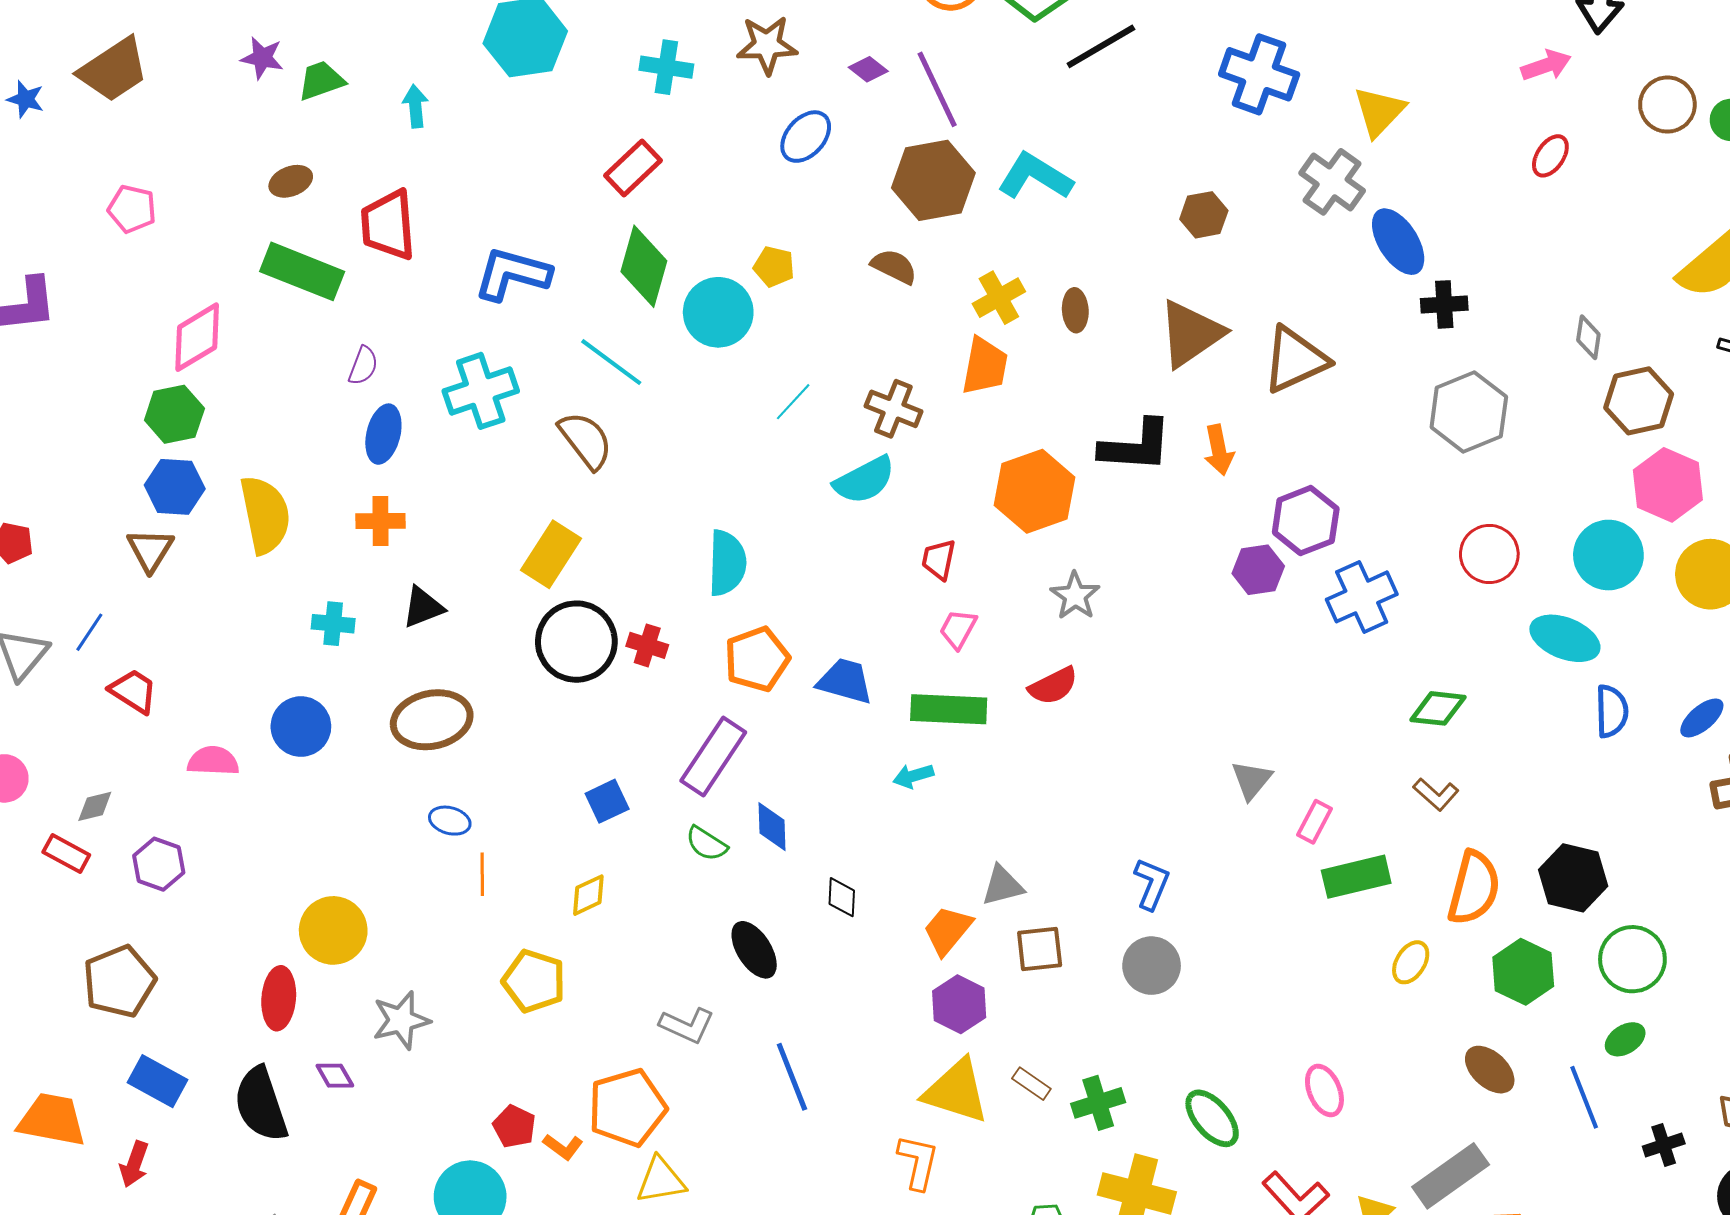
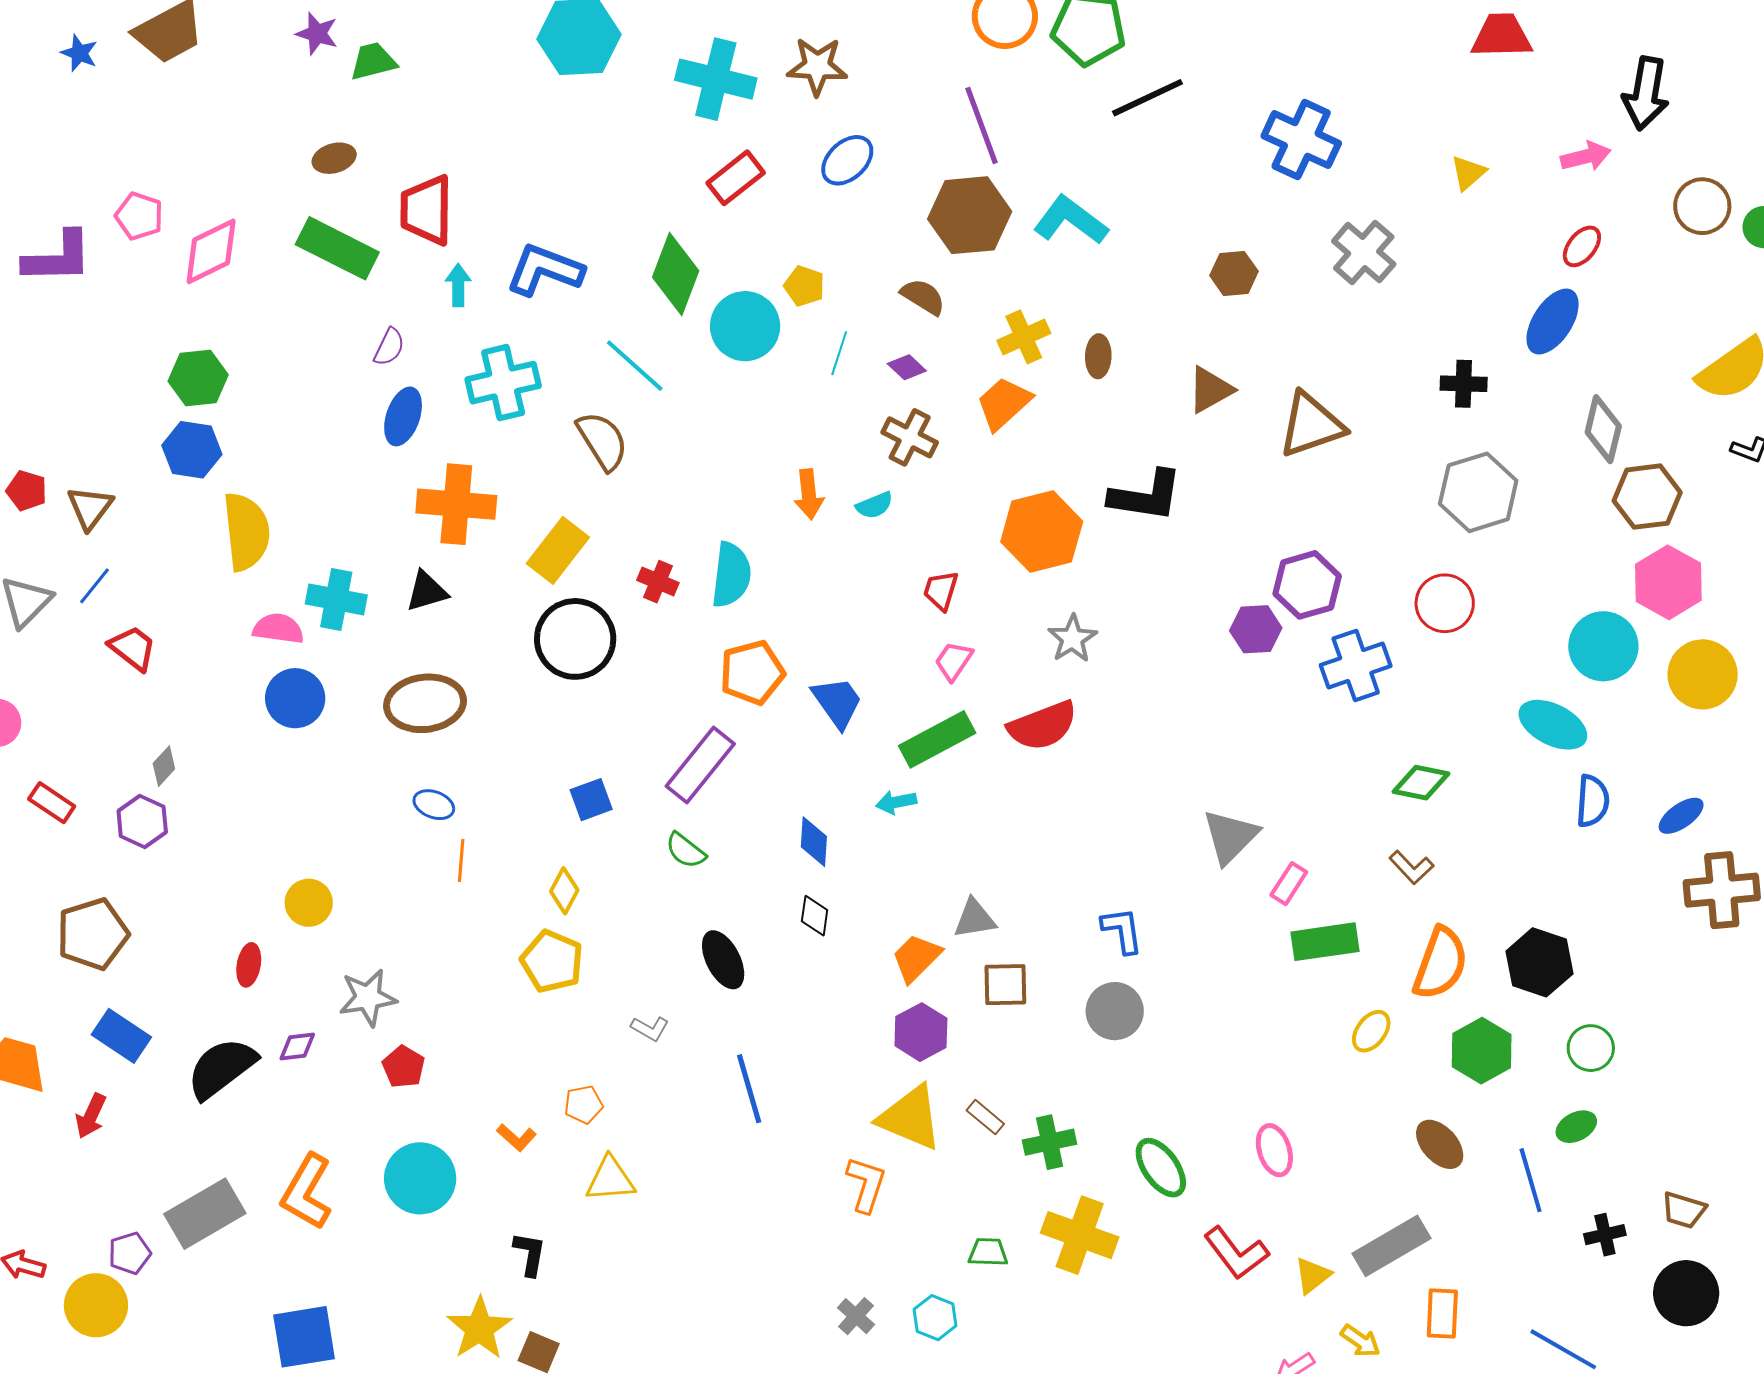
cyan cross: (666, 67) -> (716, 79), size x1.5
purple diamond: (868, 69) -> (907, 367), moved
cyan arrow: (415, 106) -> (458, 285), moved
yellow triangle: (1379, 112) -> (1468, 173), moved, size x0.7
red rectangle: (633, 168) -> (736, 178), moved
pink pentagon: (132, 209) -> (139, 216), moved
blue ellipse: (1398, 242) -> (1553, 322), moved, turned 60
brown triangle: (1191, 334) -> (1210, 390), size x0.7
pink diamond: (197, 337) -> (211, 251), moved
gray diamond: (1588, 337) -> (1603, 429), size x1.5
orange trapezoid: (985, 366) -> (1004, 403), turned -148
cyan line: (793, 402) -> (839, 353), moved, turned -30
orange arrow: (1219, 450) -> (809, 494), moved
cyan semicircle: (864, 480) -> (874, 505), size x0.6
yellow semicircle: (265, 515) -> (246, 532), moved
orange cross: (381, 521) -> (456, 504), moved, size x1.6
brown triangle: (150, 550) -> (90, 508), moved
red circle: (1489, 554) -> (1445, 603), moved
cyan cross: (333, 624) -> (336, 599), size x1.4
red cross: (647, 645) -> (658, 582), moved
blue trapezoid: (845, 681) -> (837, 702), turned 34
red semicircle: (1053, 686) -> (1043, 726), size x1.4
green rectangle: (949, 709) -> (937, 739), turned -36
pink semicircle: (213, 761) -> (278, 629), moved
gray triangle: (1252, 780) -> (1230, 837), size x1.4
gray diamond: (95, 806) -> (164, 766), moved, turned -39
blue diamond: (772, 827) -> (814, 842), moved
blue L-shape: (1152, 884) -> (1122, 930), turned -36
yellow diamond: (588, 895) -> (564, 891), turned -42
yellow circle: (333, 930) -> (309, 903), size x0.7
green circle: (1632, 959) -> (1591, 1048), size x0.7
yellow pentagon: (534, 981) -> (552, 961), moved
red ellipse: (279, 998) -> (249, 965), size x0.7
gray L-shape: (687, 1025) -> (650, 1029), size x0.7
purple diamond: (335, 1076) -> (297, 1046), turned -72
black semicircle: (261, 1104) -> (221, 1068), turned 66
orange pentagon: (627, 1108) -> (583, 1104), size x0.5
red pentagon: (514, 1127) -> (404, 1067), moved

